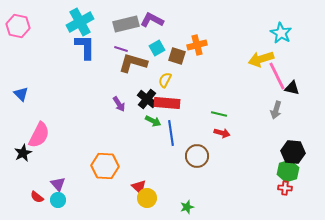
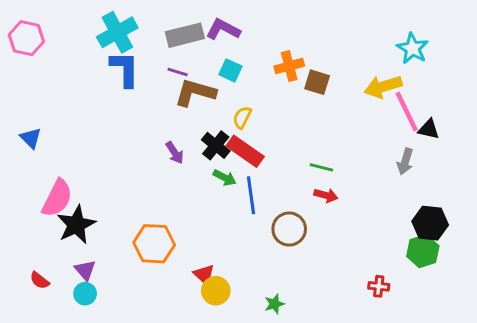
cyan square: (157, 48) -> (230, 70), turned -35
brown square: (177, 56) -> (317, 82), moved
red rectangle: (167, 103) -> (245, 151), turned 30
black star: (23, 153) -> (76, 225), moved, size x1.5
red cross: (285, 188) -> (379, 286), moved
red semicircle: (37, 197) -> (40, 280), moved

